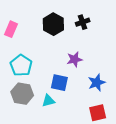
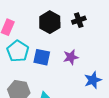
cyan pentagon: (21, 65) -> (18, 51), moved
blue square: (59, 83) -> (42, 57), moved

